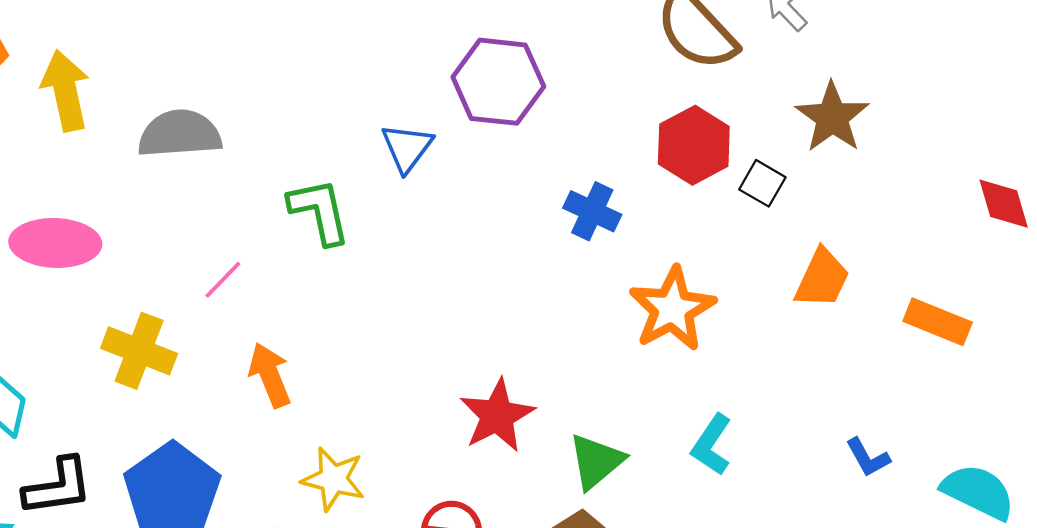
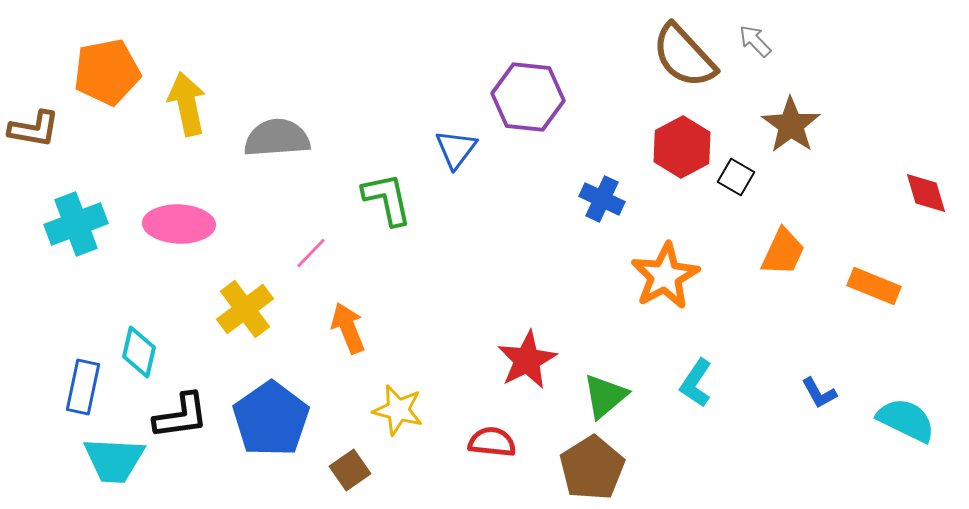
yellow cross: (139, 351) -> (245, 309), turned 32

